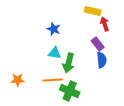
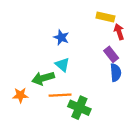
cyan triangle: (55, 53) -> (62, 65), turned 32
green arrow: (69, 63) -> (43, 78), moved, turned 60

